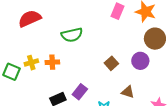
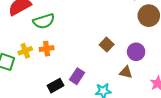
green semicircle: (72, 35) -> (44, 21), moved
purple circle: (140, 61) -> (136, 52), moved

